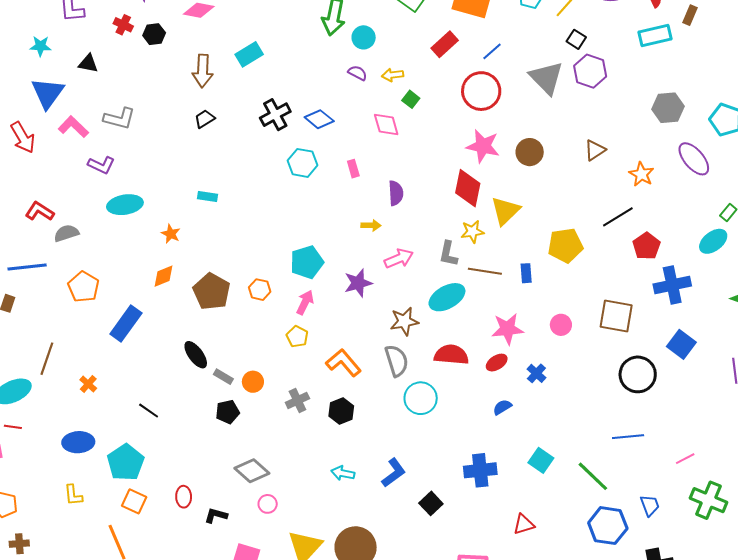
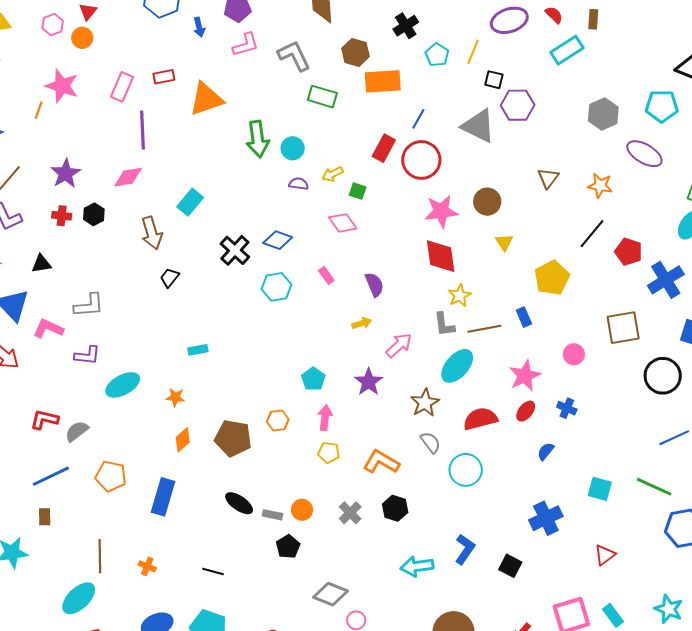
red rectangle: (445, 44) -> (384, 148), moved
yellow triangle: (505, 211) -> (504, 242), moved, size x0.6
cyan pentagon: (307, 262) -> (313, 379), size x0.7
gray semicircle: (397, 361) -> (431, 442), size x0.7
cyan arrow: (343, 473) -> (417, 566), size x1.4

